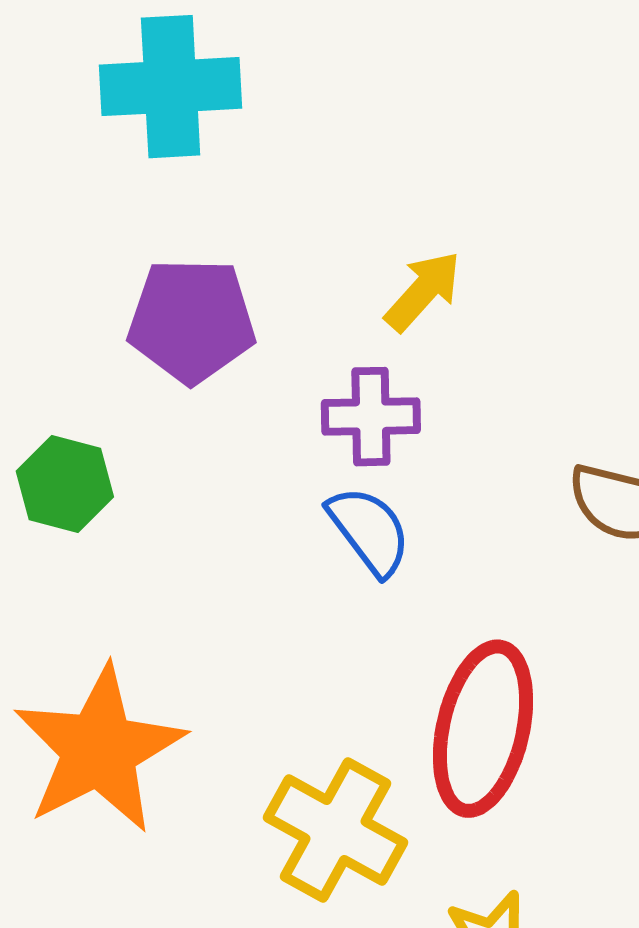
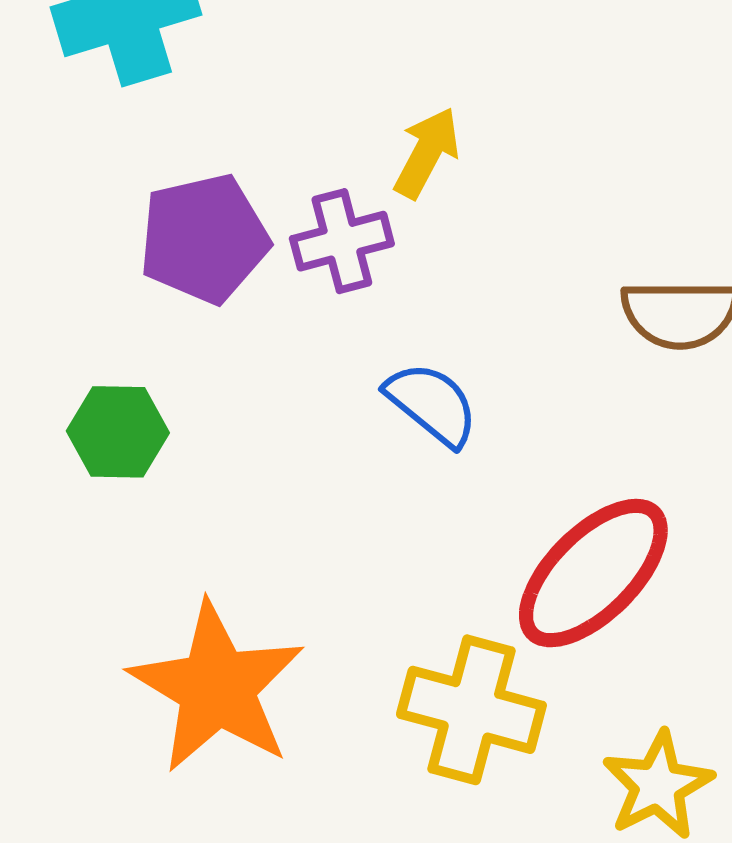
purple cross: (371, 417) -> (342, 241), moved
red ellipse: (483, 729) -> (593, 573), turned 46

